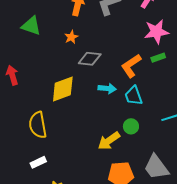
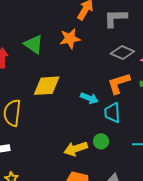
green triangle: (31, 26) -> (34, 44), moved
orange star: (71, 37) -> (70, 39), size x1.5
gray diamond: (90, 59) -> (122, 53), moved

